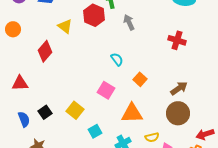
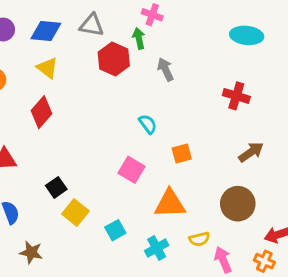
yellow triangle: (65, 26) -> (47, 68), moved
orange square: (140, 79) -> (182, 153), turned 32
brown arrow: (179, 88) -> (251, 152), moved
yellow square: (75, 110) -> (75, 213), moved
black square: (45, 112) -> (56, 187), moved

